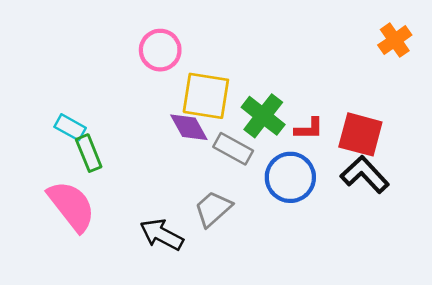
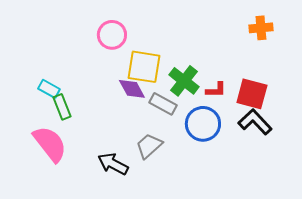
orange cross: (395, 40) -> (261, 28), moved, turned 30

